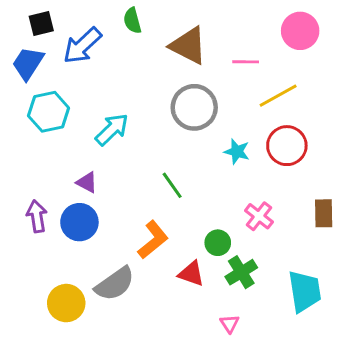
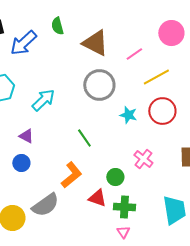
pink line: (246, 62) -> (134, 54), turned -36
blue circle: (79, 222) -> (21, 163), size x0.7
green cross: (241, 272) -> (124, 207), moved, turned 35

